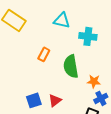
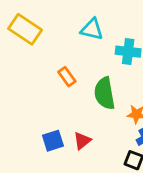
orange rectangle: (44, 54) -> (67, 77), turned -64

